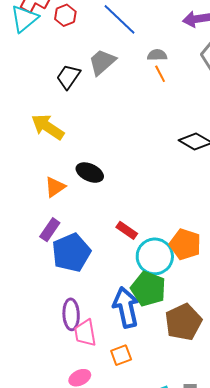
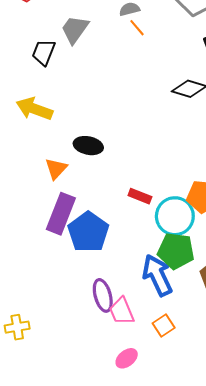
purple rectangle: (50, 230) -> (61, 214), size x1.6

